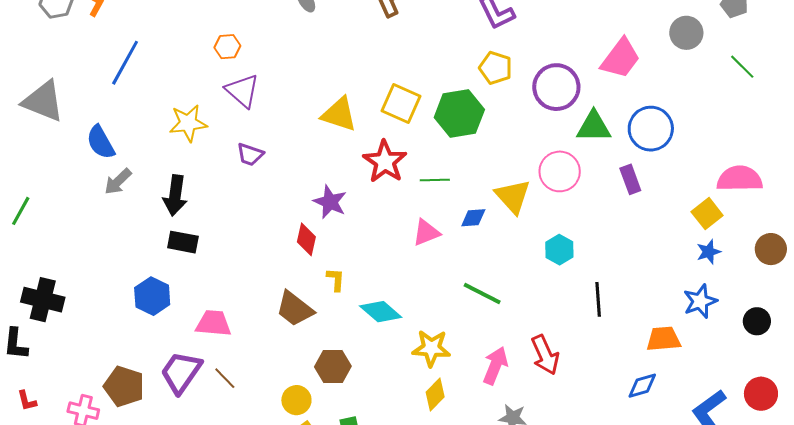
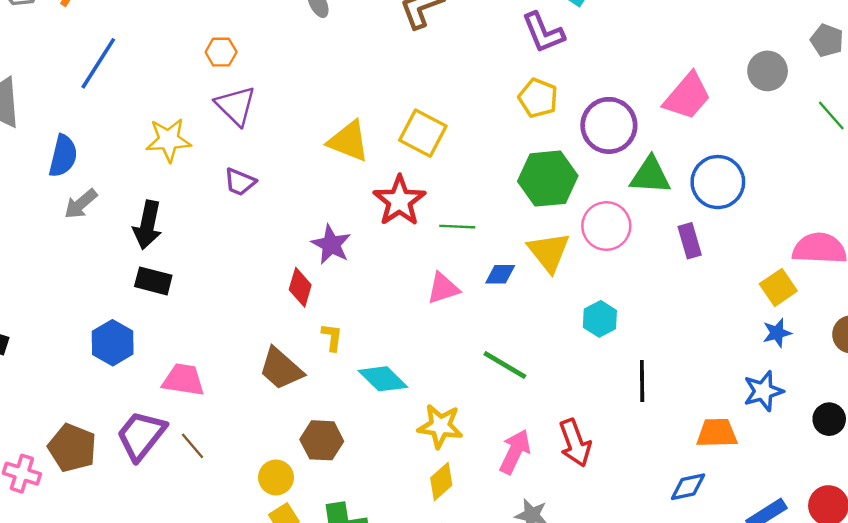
green hexagon: (459, 114) -> (548, 179), moved
blue semicircle: (101, 142) -> (63, 156), turned -141

